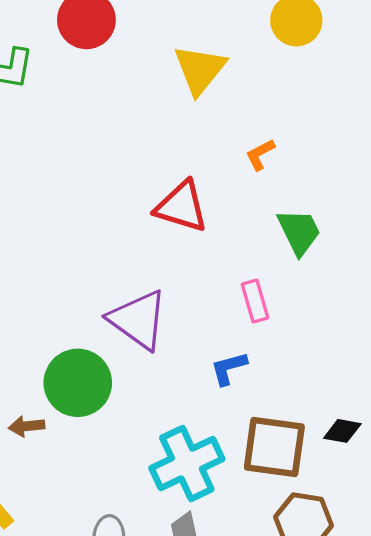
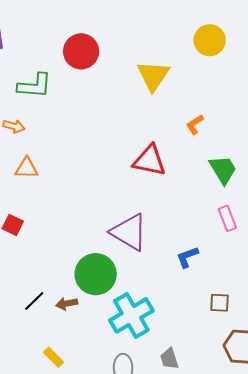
pink rectangle: (255, 301) -> (227, 218), moved
brown square: (274, 447) -> (220, 303), size x0.5
cyan cross: (187, 464) -> (131, 315), moved

